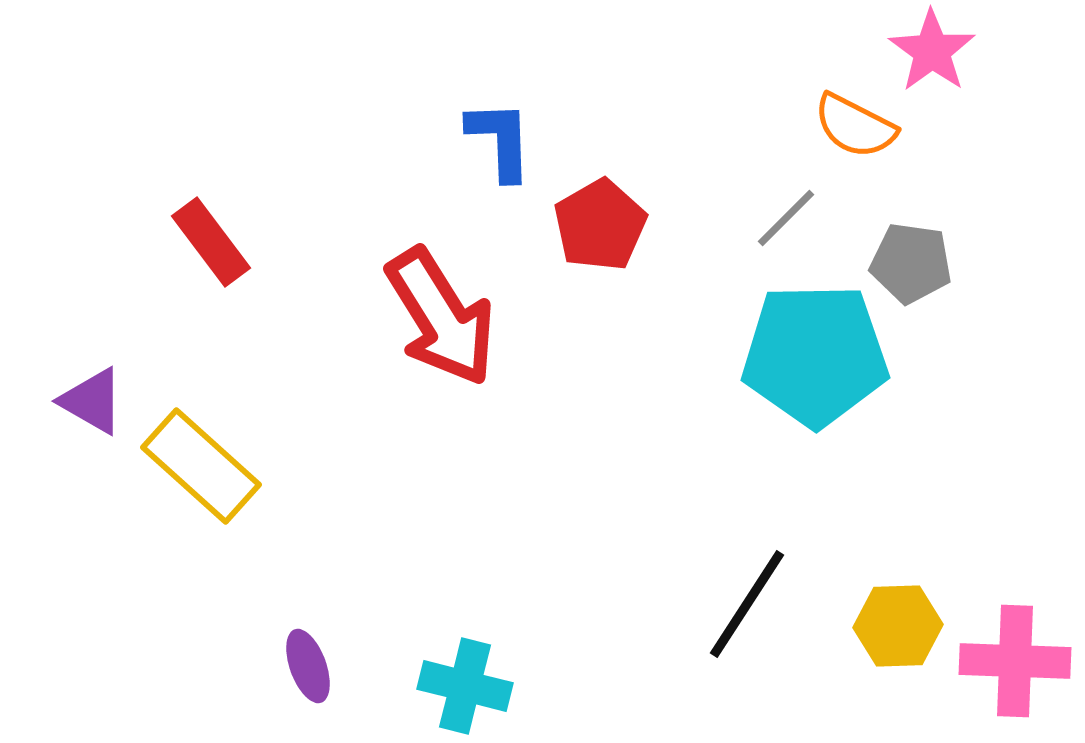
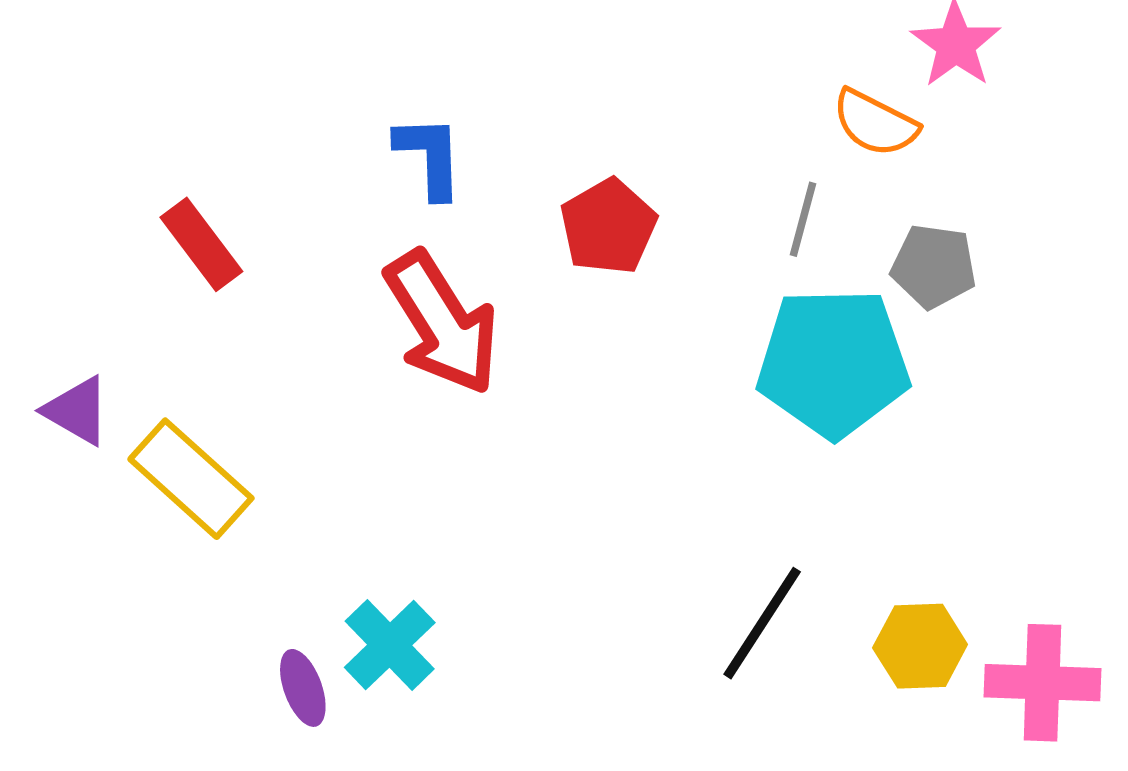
blue L-shape: (500, 140) -> (429, 156), moved
gray line: (786, 218) -> (803, 219), turned -30
cyan cross: (465, 686) -> (390, 645), moved, turned 32

